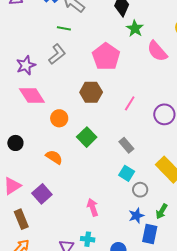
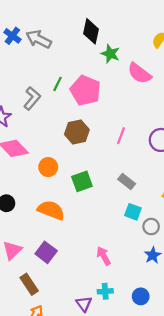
green line: (64, 28) -> (57, 84), moved, turned -64
green square: (87, 137) -> (82, 181), turned 36
orange semicircle: (54, 157) -> (51, 210), size x1.4

